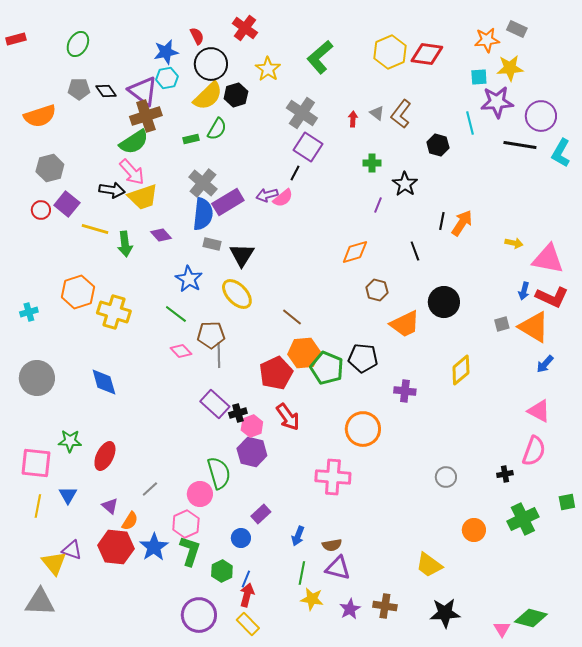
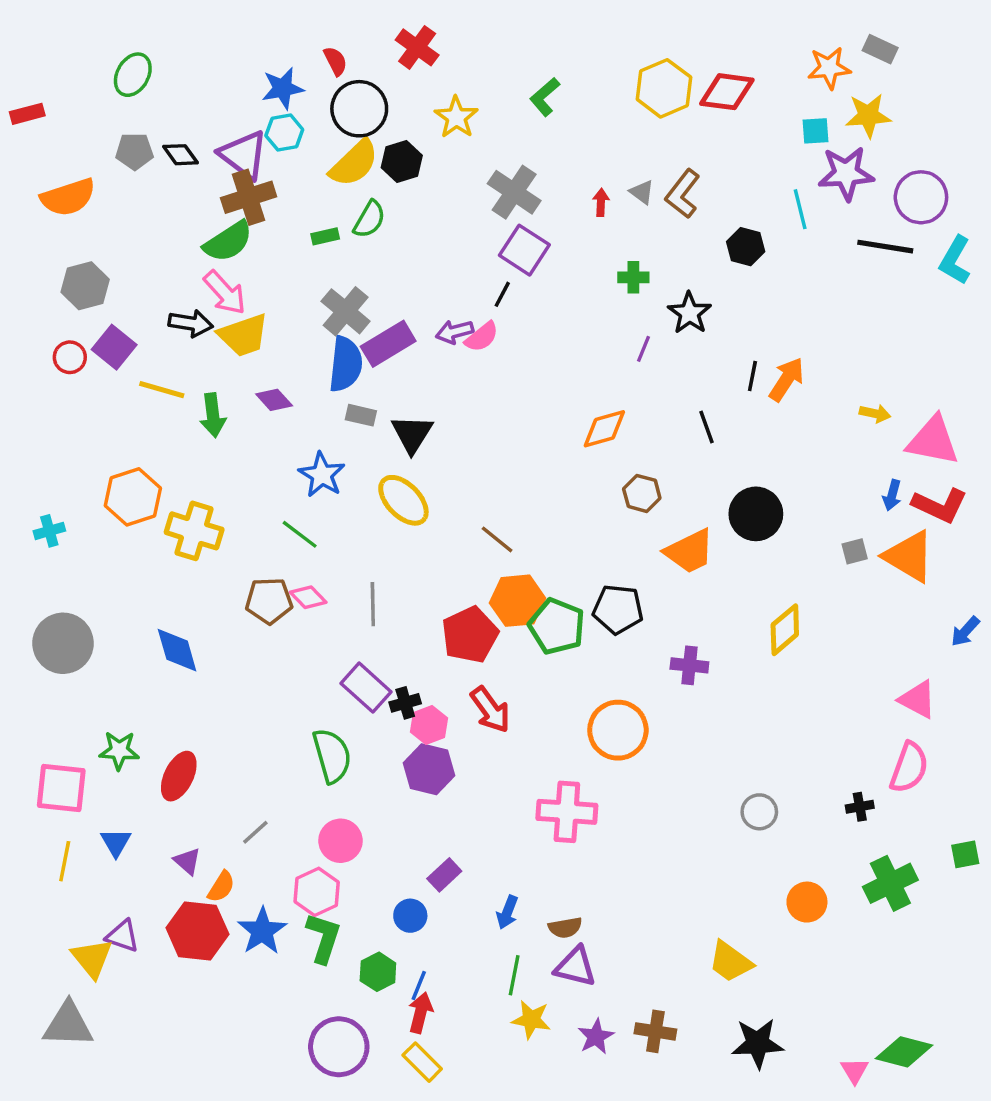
red rectangle: (16, 39) -> (27, 114), moved
green L-shape: (320, 57) -> (545, 97), size x0.7
brown pentagon: (211, 335) -> (269, 601), moved
blue arrow: (545, 364) -> (965, 631), moved
green semicircle: (219, 473) -> (332, 756), moved

